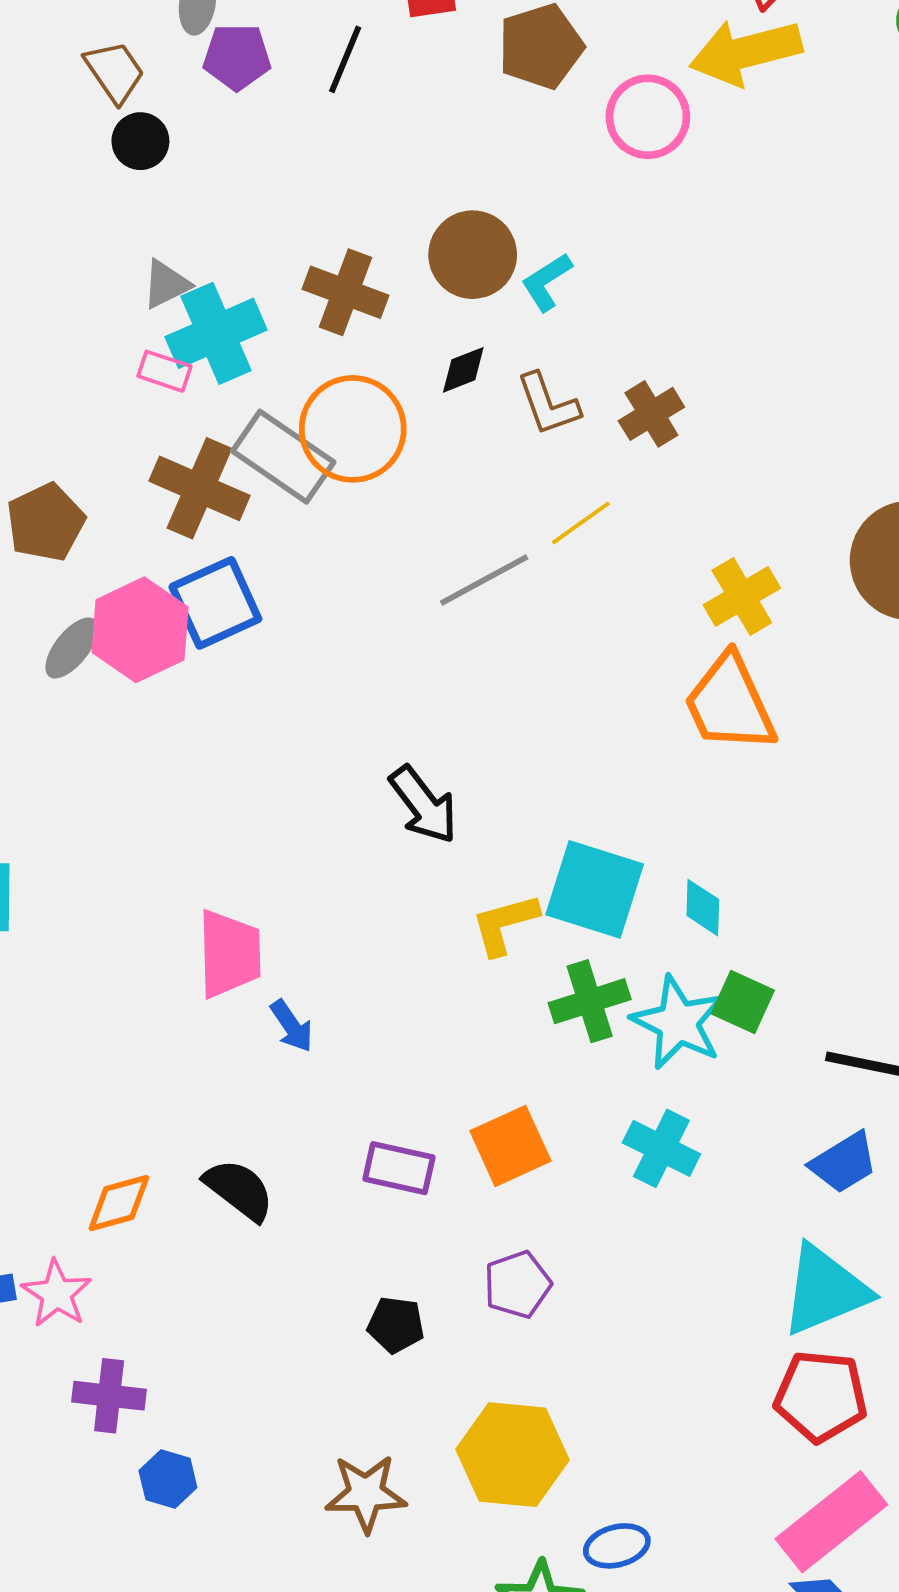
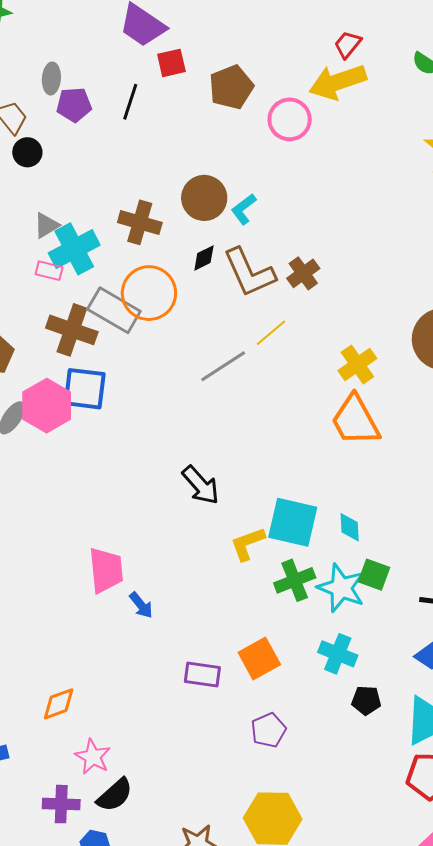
brown L-shape: (548, 404) -> (249, 272), size x1.5
blue square: (215, 603) -> (85, 389), turned 36
black semicircle: (239, 1190) -> (115, 795), moved, turned 105
pink star: (57, 1294) -> (93, 757), moved
black pentagon: (396, 1325) -> (366, 700), moved

